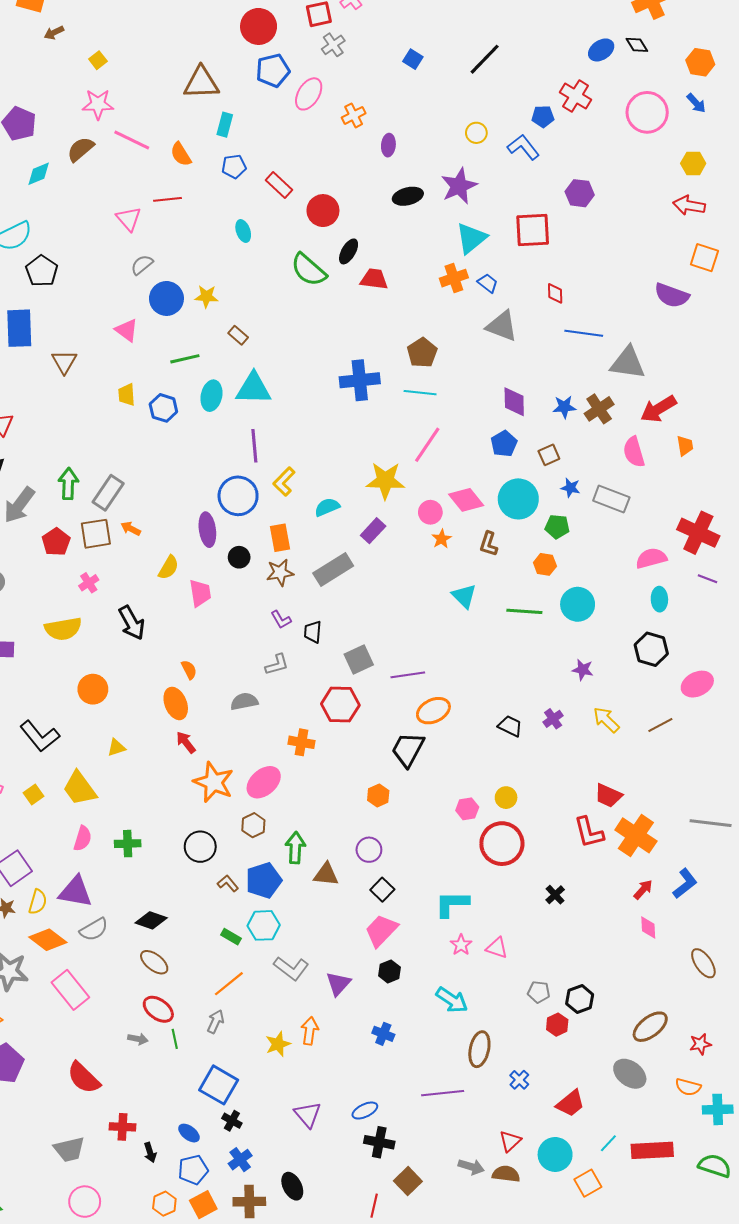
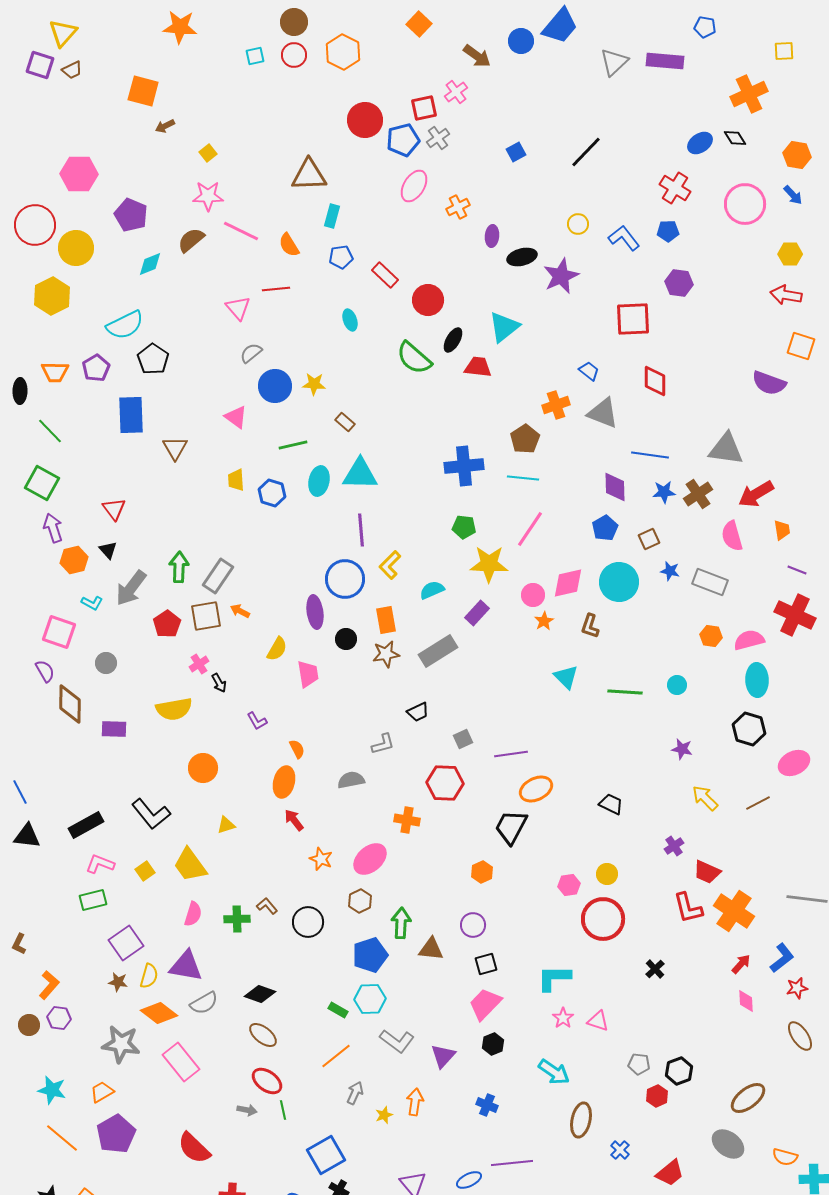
blue square: (413, 59) -> (516, 152), turned 30
blue pentagon: (273, 70) -> (403, 140), moved
blue pentagon: (543, 116) -> (668, 231), moved
black ellipse: (408, 196) -> (522, 257), moved
cyan triangle: (471, 238) -> (504, 327), moved
orange cross: (454, 278) -> (556, 405), moved
red diamond: (555, 293) -> (655, 381), size x1.5
blue line: (584, 333) -> (650, 455), moved
pink diamond: (466, 500) -> (568, 583), turned -64
green pentagon: (557, 527) -> (464, 527), moved
orange hexagon: (545, 564) -> (711, 636), moved
purple line: (707, 579) -> (797, 570), moved
cyan ellipse: (659, 599) -> (757, 680), size x1.4
cyan circle: (578, 604) -> (677, 685), size x0.6
purple L-shape: (281, 620) -> (257, 721), moved
black arrow: (132, 623) -> (219, 683), moved, size x0.6
black trapezoid: (313, 632) -> (418, 712), turned -120
gray square: (359, 660) -> (463, 739), size x0.7
orange ellipse: (176, 703) -> (284, 782), turned 36
purple cross: (553, 719) -> (674, 846), moved
orange star: (214, 782) -> (321, 859), size x0.6
brown L-shape: (228, 883) -> (267, 906), moved
black square: (382, 890) -> (486, 964), turned 30
gray arrow: (216, 1022) -> (355, 1093), moved
yellow star: (278, 1044) -> (384, 1115), size x0.7
red star: (700, 1044) -> (797, 988), moved
blue square: (219, 1085) -> (326, 1155), turned 30
purple line: (443, 1093) -> (512, 1163), moved

